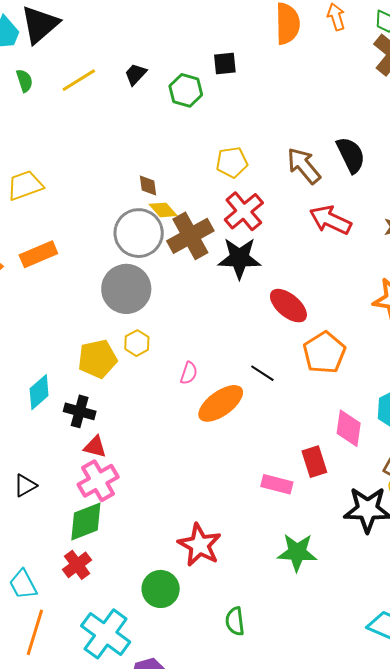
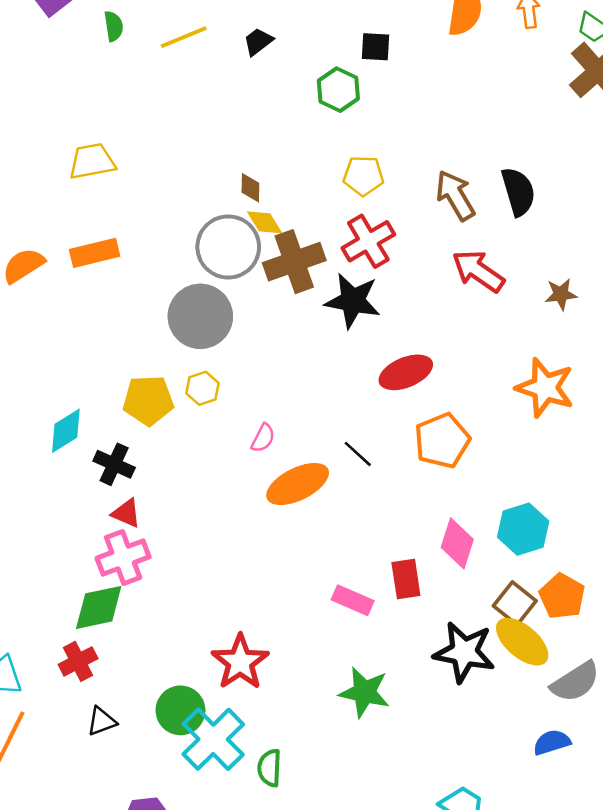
green hexagon: (186, 90) -> (338, 90), moved
red ellipse: (288, 306) -> (406, 372), turned -72
black triangle: (25, 486) -> (102, 721), moved
cyan cross: (106, 634) -> (213, 739), moved

